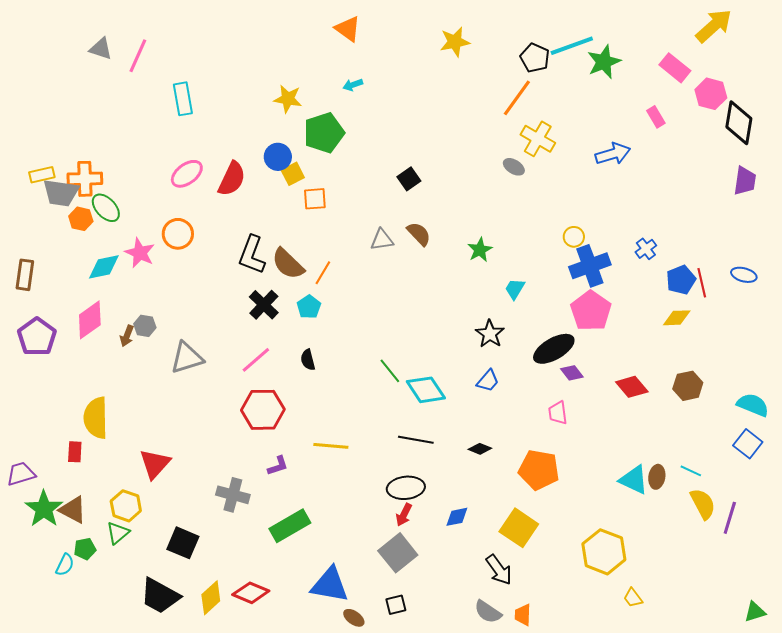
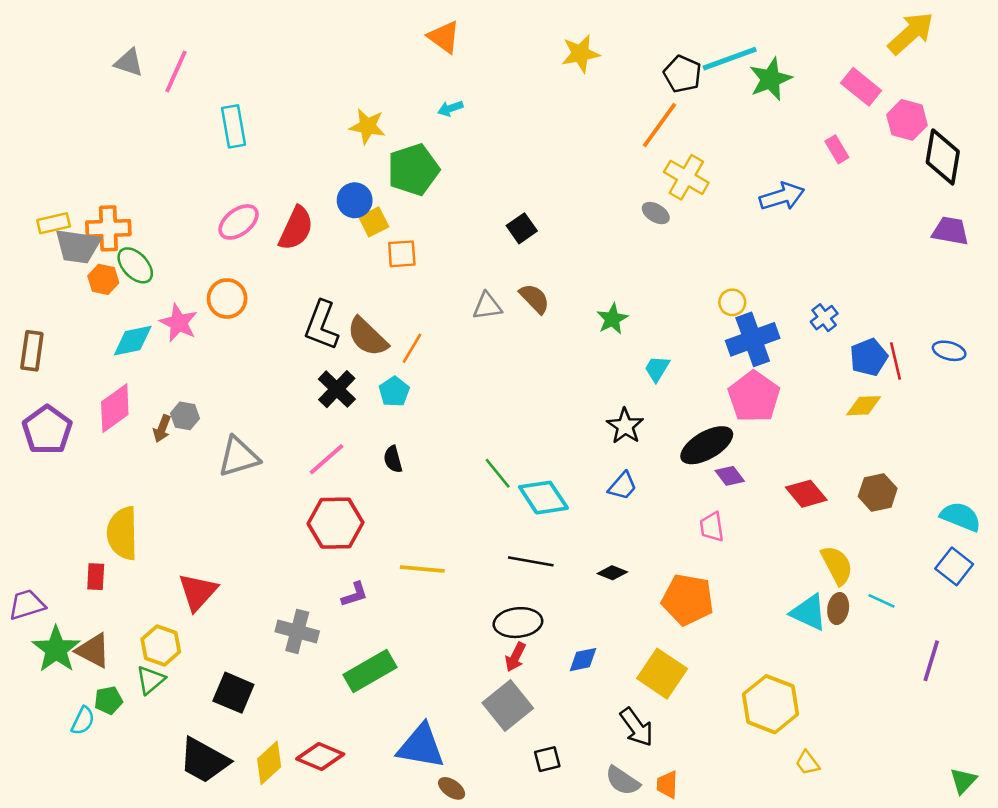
purple trapezoid: (745, 181) -> (950, 231), turned -88
yellow semicircle: (703, 504) -> (837, 565), moved
black square: (396, 605) -> (547, 759), moved
green triangle: (755, 612) -> (963, 781), turned -30

